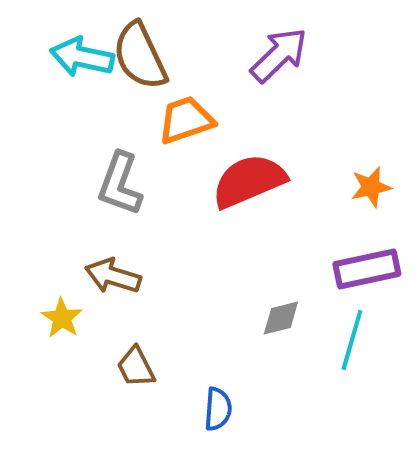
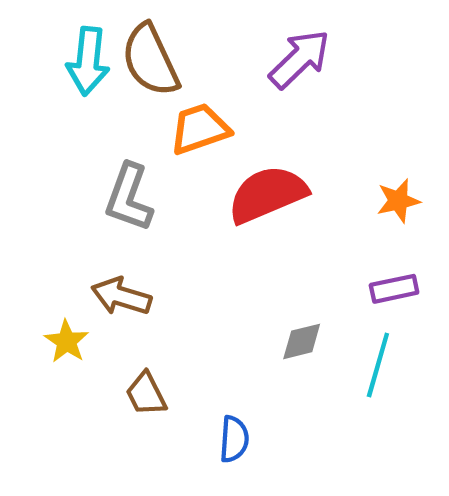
cyan arrow: (82, 57) -> (88, 61), turned -96
purple rectangle: (367, 269) -> (394, 289), size x0.7

